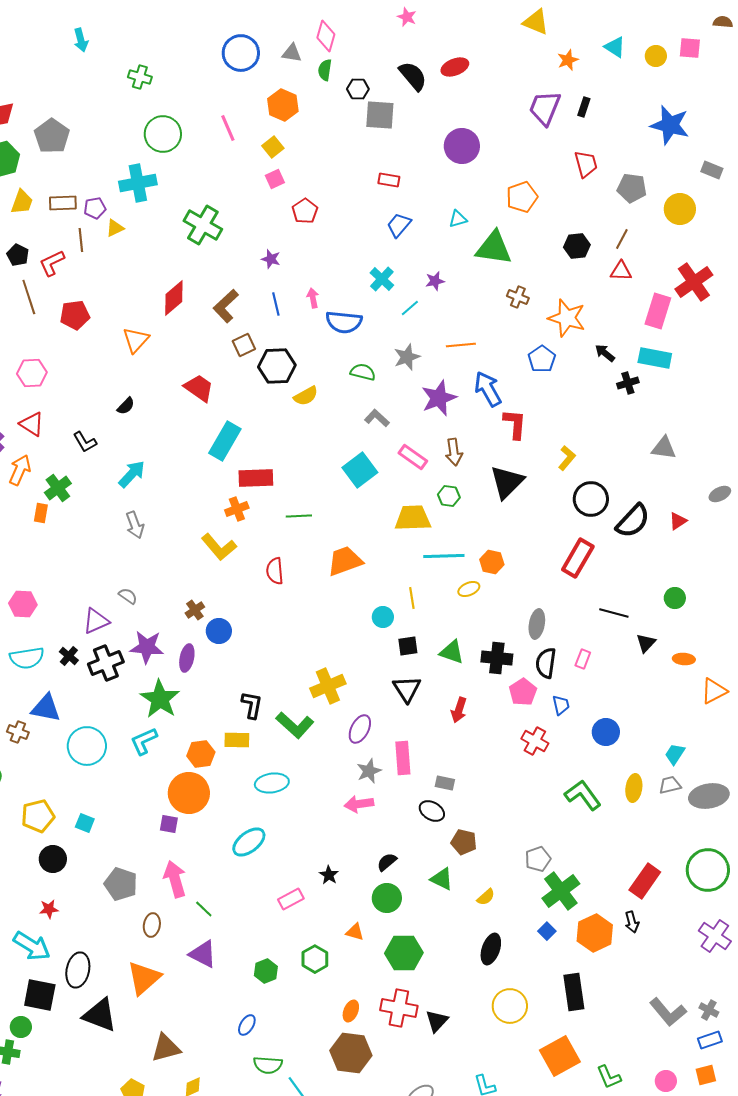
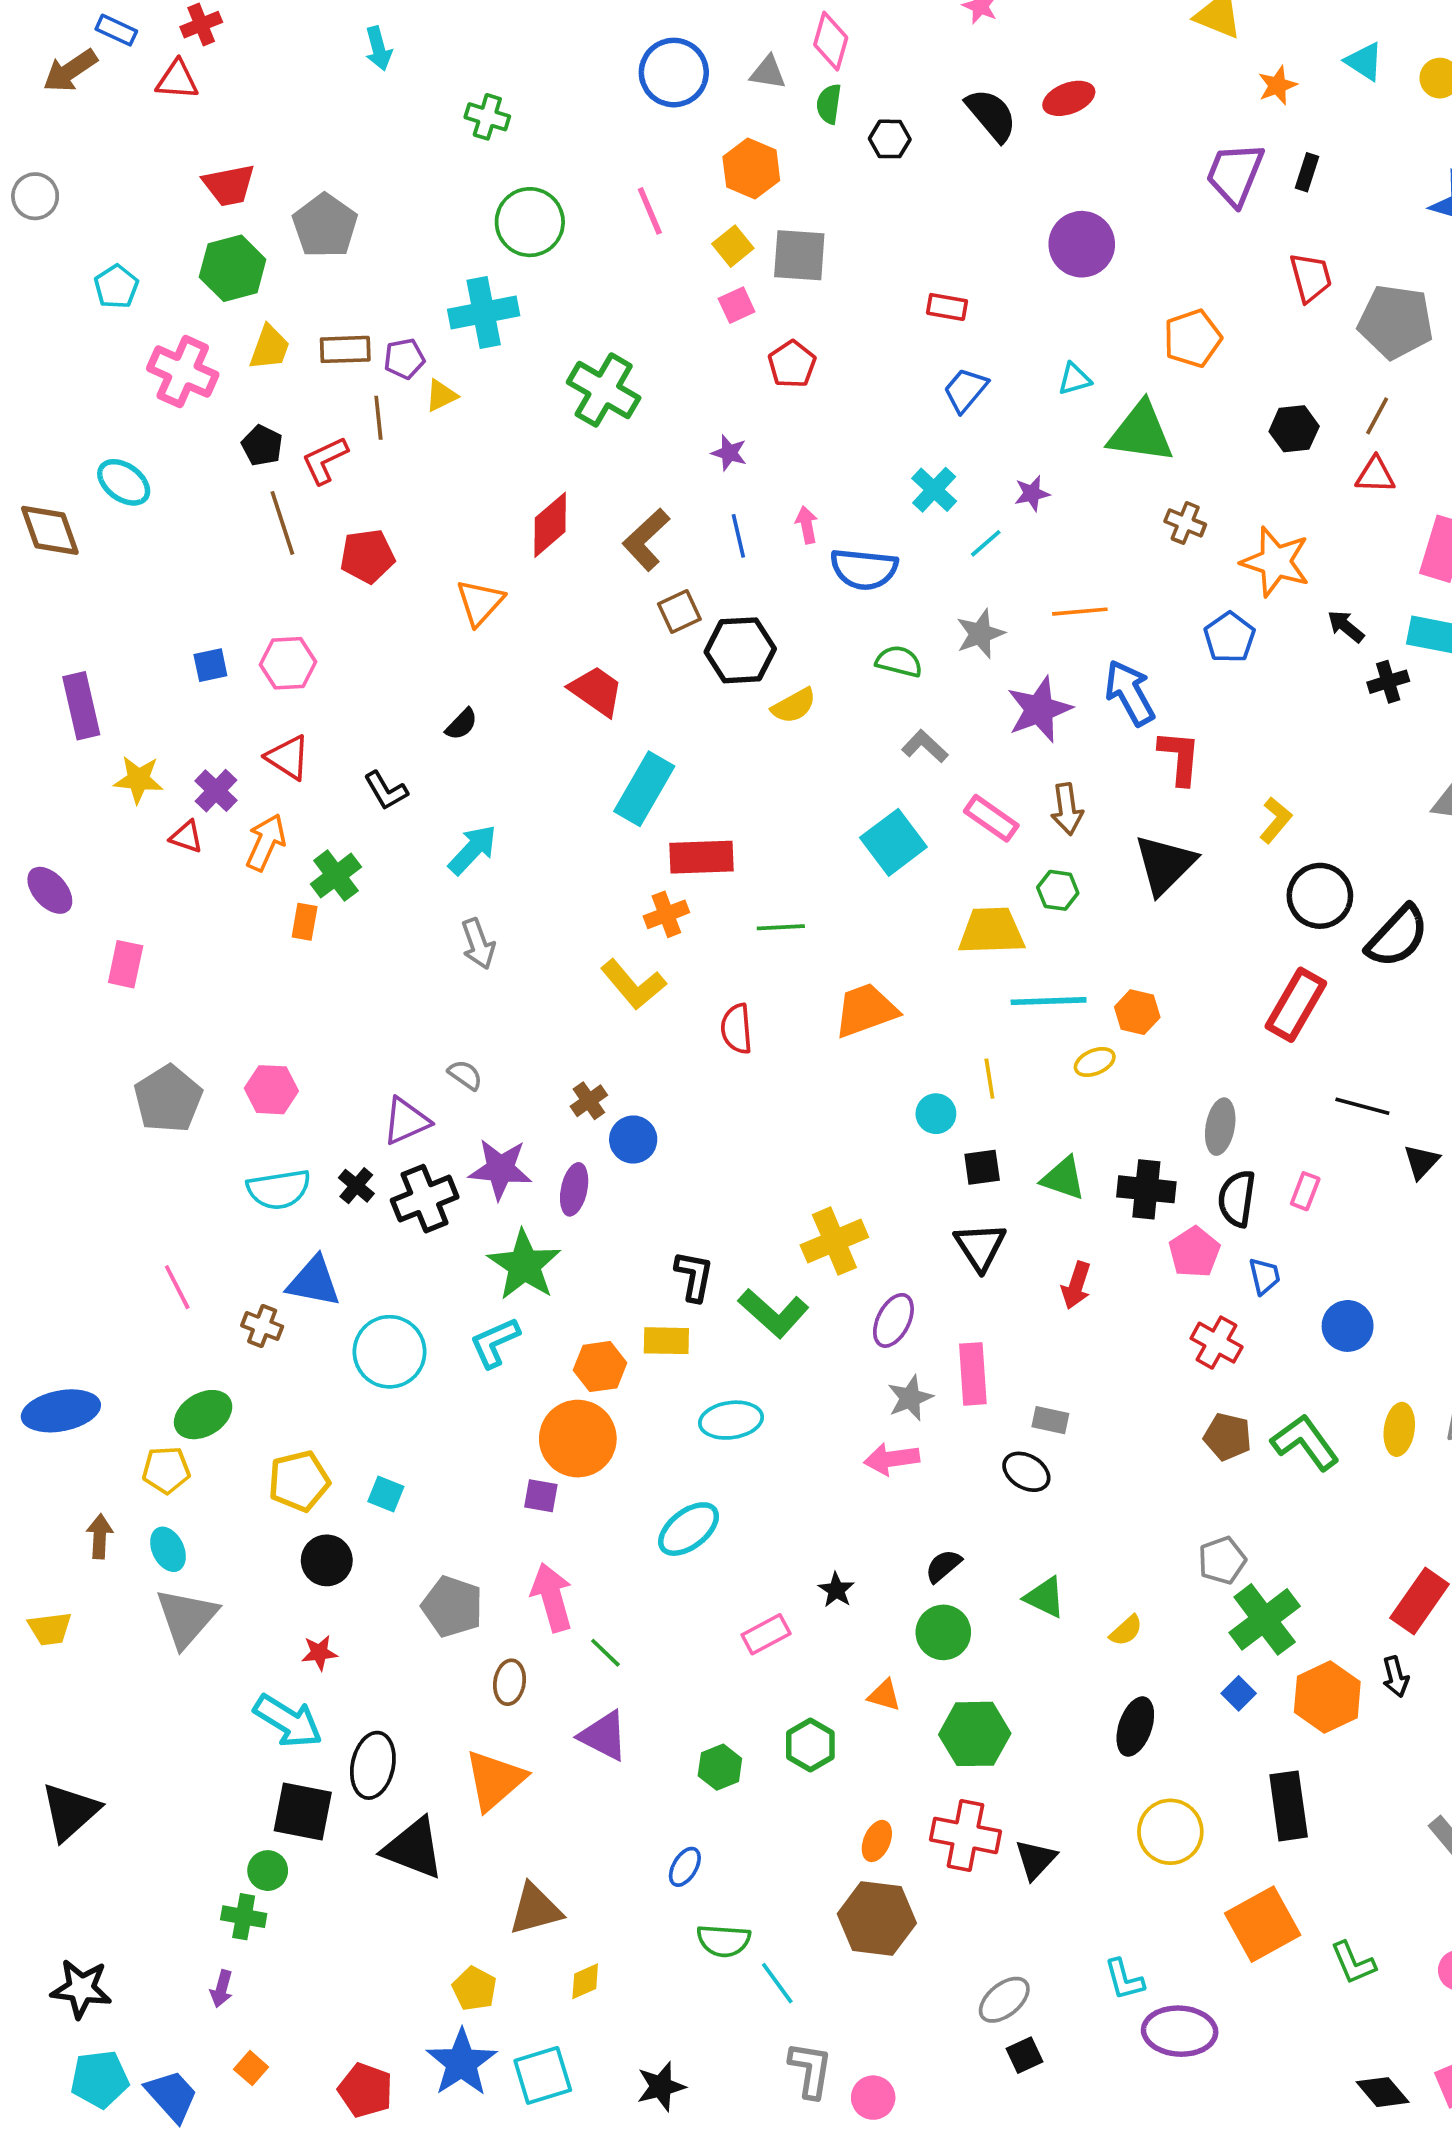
gray square: (380, 115) -> (799, 255), moved
gray pentagon: (632, 188) -> (1396, 322), size x1.4
brown pentagon: (464, 842) -> (1228, 1437), moved

